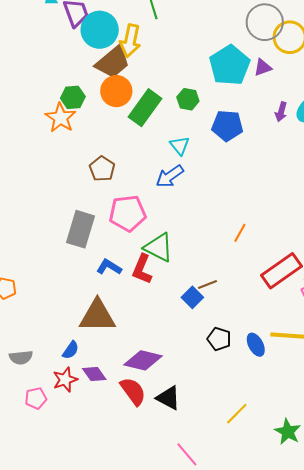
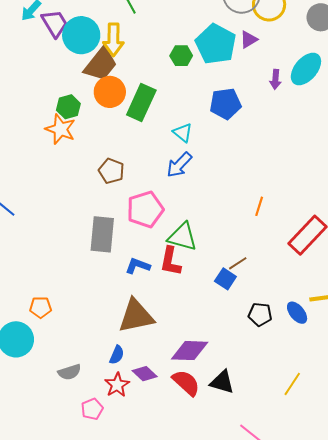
green hexagon: (188, 99) -> (181, 56), moved

